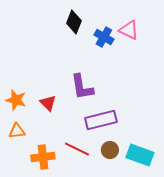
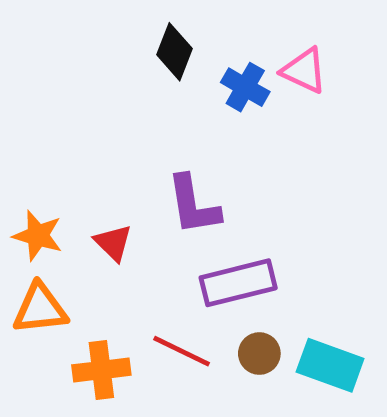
orange triangle: (17, 131) -> (40, 309), size x1.4

